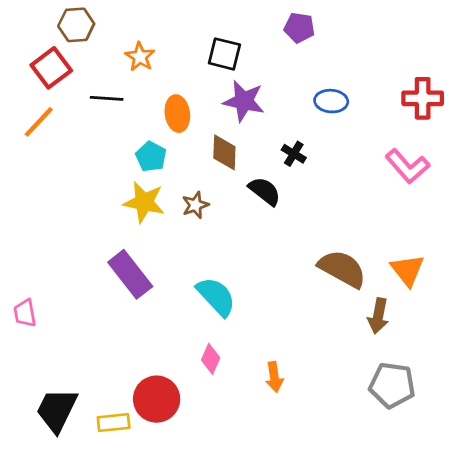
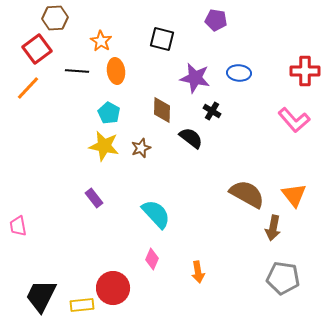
purple star: (244, 101) -> (195, 78), moved
orange ellipse: (177, 114) -> (116, 71), moved
purple rectangle: (130, 274) -> (94, 198), size x0.6

